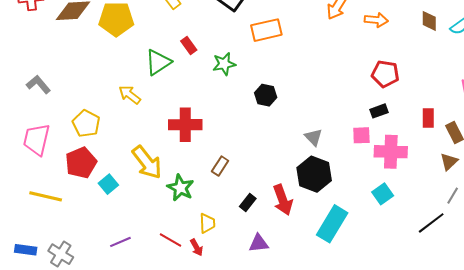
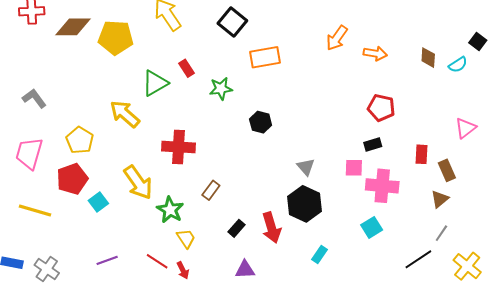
yellow arrow: (130, 95) -> (125, 114), size x1.4
yellow trapezoid: (207, 223) -> (186, 238), moved, turned -35
cyan rectangle: (332, 224) -> (320, 254), size x0.5

